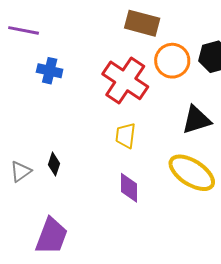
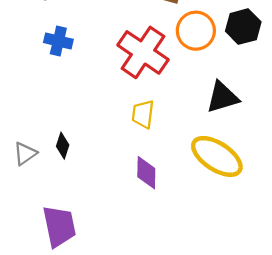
purple trapezoid: (52, 236) -> (59, 226), turned -33

